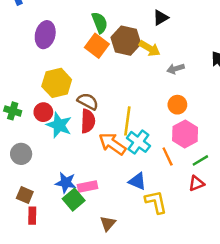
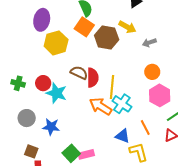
brown hexagon: (126, 41) -> (107, 38), moved
yellow hexagon: (57, 83) -> (56, 43), moved
red semicircle: (88, 121) -> (93, 78), moved
orange line: (168, 157) -> (145, 128), moved
blue star: (66, 183) -> (51, 127), moved
pink rectangle: (88, 186) -> (86, 154), moved

